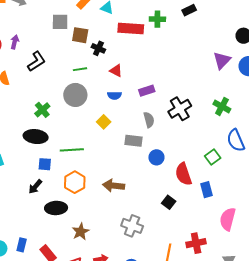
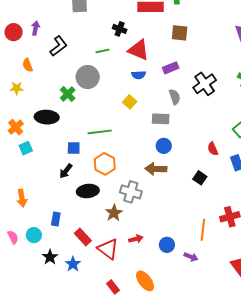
brown square: (80, 35) -> (180, 33), moved
red triangle: (116, 71) -> (139, 50), size x1.6
gray circle: (75, 95) -> (88, 77), moved
black ellipse: (36, 137) -> (47, 117), moved
blue circle: (156, 157) -> (164, 146), moved
red semicircle: (183, 174) -> (213, 149), size x0.6
brown arrow: (114, 186) -> (156, 169), moved
gray cross: (132, 226) -> (131, 192), moved
blue rectangle: (22, 245) -> (56, 219), moved

